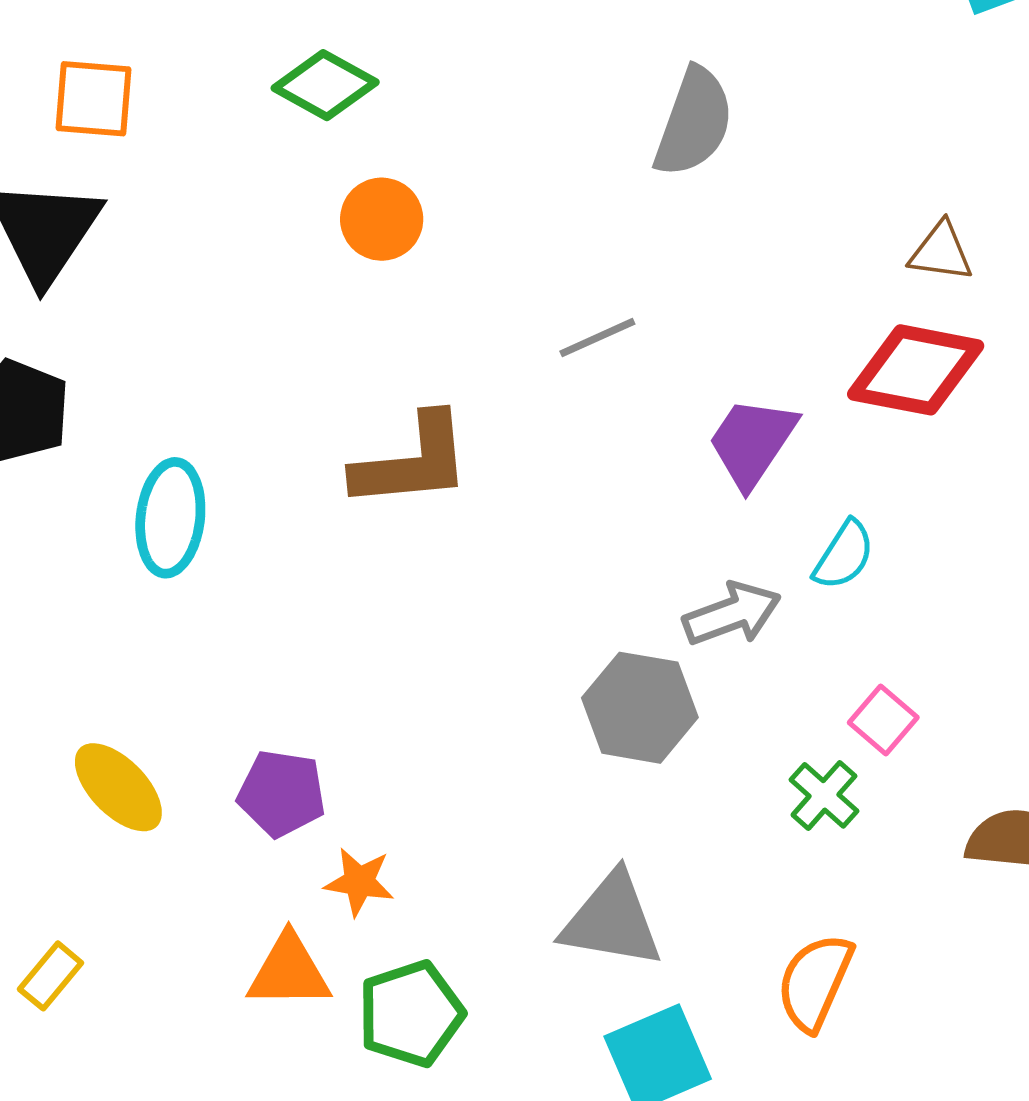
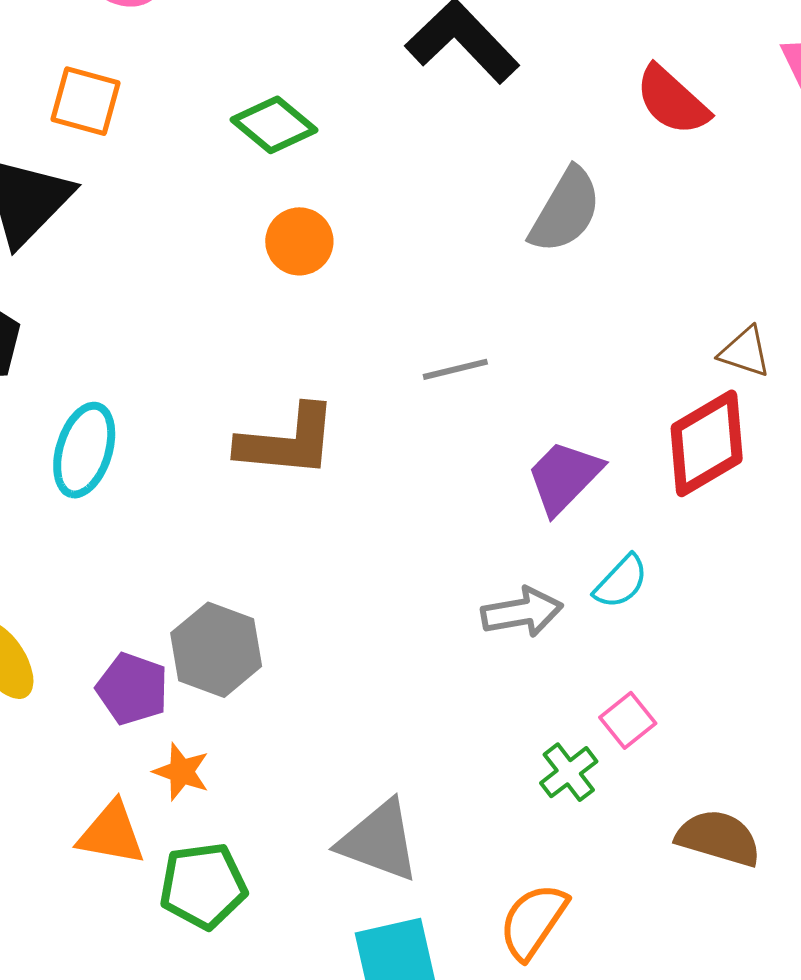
red diamond: (916, 370) -> (707, 443), turned -52
gray hexagon: (640, 708) -> (216, 650), moved

